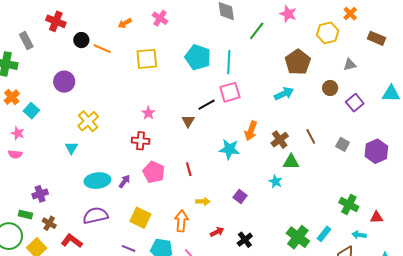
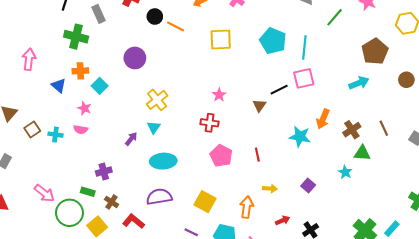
orange cross: (12, 97) -> (80, 71), turned 35
cyan triangle: (71, 148) -> (154, 127), moved
purple arrow: (124, 181) -> (131, 139), moved

